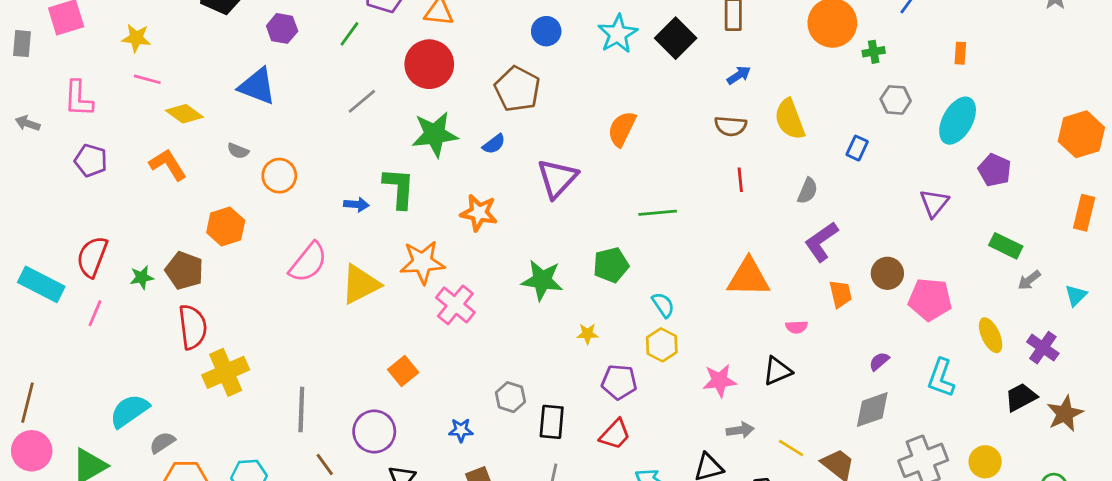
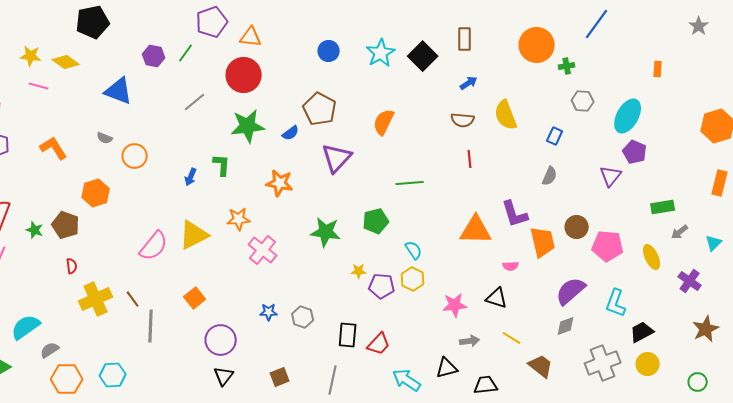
purple hexagon: (282, 28) -> (154, 56), moved
orange rectangle: (960, 53) -> (658, 69), moved
brown pentagon: (517, 89) -> (320, 109), moved
yellow diamond: (184, 114) -> (66, 62), moved
purple pentagon: (995, 170) -> (635, 152), moved
green L-shape: (399, 188) -> (222, 165), size x0.7
gray semicircle: (808, 191) -> (550, 176), moved
blue arrow: (356, 205) -> (191, 177), turned 108
purple L-shape: (821, 242) -> (515, 214), moved, turned -72
green rectangle: (1006, 246) -> (663, 207), turned -35
pink semicircle: (308, 262) -> (154, 246), moved
orange star: (422, 262) -> (239, 219), size x0.7
green star: (142, 277) -> (35, 230), turned 30
orange trapezoid: (841, 294) -> (543, 242), size x1.5
red semicircle: (193, 327) -> (72, 266), size x0.5
yellow ellipse: (991, 335) -> (652, 257), moved
purple semicircle: (879, 361) -> (571, 291), size x2.0
orange square: (403, 371) -> (195, 298), moved
black triangle: (777, 371) -> (497, 298), turned 40
purple pentagon: (619, 382) -> (382, 286), moved
black trapezoid: (1021, 397) -> (642, 332), moved
gray diamond: (872, 410) -> (566, 326), size x0.7
black rectangle: (552, 422) -> (348, 335), moved
blue star: (461, 430) -> (269, 312), moved
purple circle: (374, 432) -> (221, 340), moved
yellow line: (791, 448) -> (512, 338), moved
brown line: (325, 465) -> (133, 299), moved

